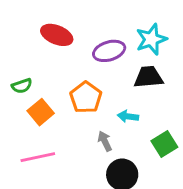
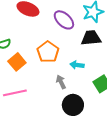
purple ellipse: (109, 51) -> (64, 20), turned 60

